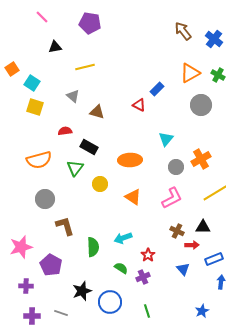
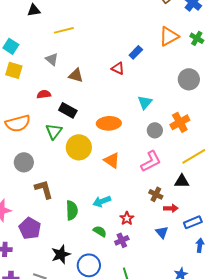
gray circle: (201, 105) -> (189, 79), moved
yellow circle: (100, 184) -> (79, 147), size x1.6
black triangle: (203, 227) -> (182, 181), moved

